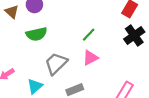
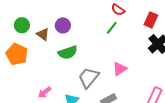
green line: (89, 35) -> (112, 28), moved

